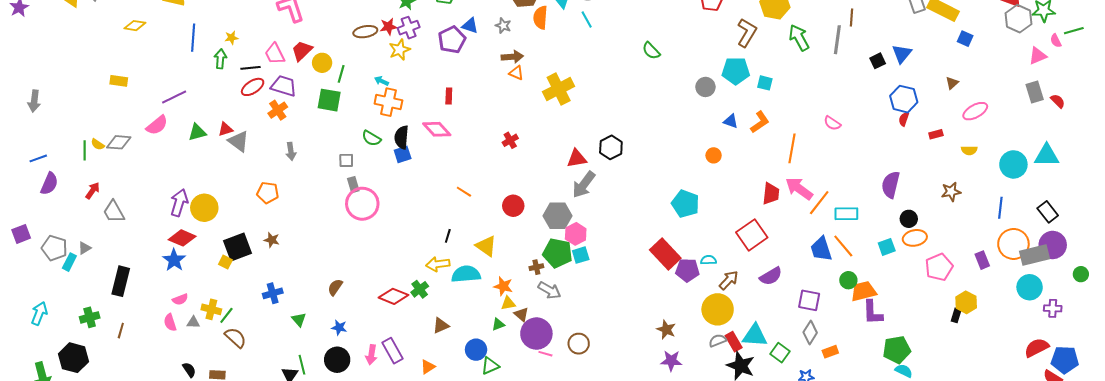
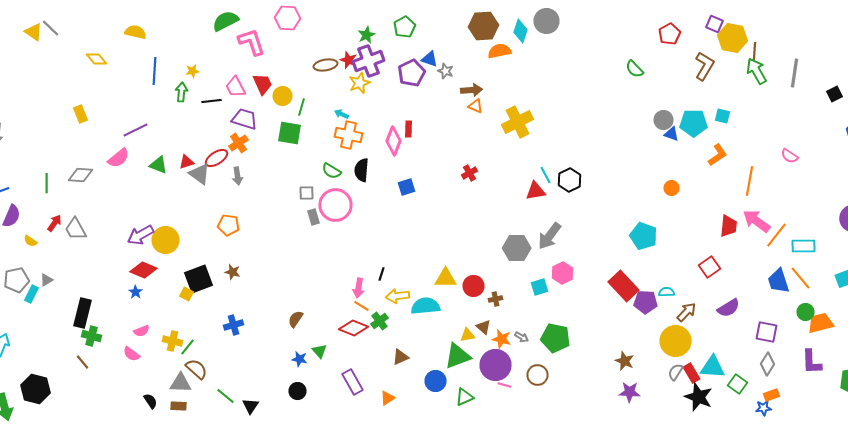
orange semicircle: (540, 18) -> (500, 51), turned 75
brown line: (851, 18) -> (754, 51), moved
cyan line: (587, 20) -> (546, 175), moved
yellow diamond: (135, 26) -> (96, 59), turned 40
gray star: (503, 26) -> (446, 71), moved
red star: (388, 27) -> (348, 60), turned 30
purple cross: (409, 28) -> (368, 61), size x1.4
red trapezoid: (302, 51) -> (262, 84), turned 110
green semicircle: (651, 51) -> (634, 69), moved
cyan pentagon: (736, 71) -> (694, 123), moved
yellow rectangle: (119, 81) -> (80, 114), turned 60
red ellipse: (253, 87) -> (216, 158), moved
blue triangle: (731, 121) -> (672, 134), moved
pink diamond: (437, 129) -> (394, 141), moved, turned 64
green triangle: (197, 132) -> (158, 165), turned 36
yellow semicircle: (98, 144) -> (30, 241), moved
gray arrow: (291, 151) -> (238, 176), moved
blue square: (403, 154) -> (406, 187), moved
gray arrow: (584, 185) -> (550, 236), moved
orange line: (464, 192) -> (362, 306), moved
purple arrow: (179, 203) -> (140, 235), turned -136
pink circle: (362, 204) -> (336, 205), moved
red circle: (513, 206) -> (474, 286), moved
gray trapezoid: (114, 212) -> (76, 229), moved
pink hexagon: (576, 234) -> (562, 273), moved
red square: (752, 235) -> (710, 267), size x0.7
black line: (448, 236) -> (382, 274), moved
yellow triangle: (486, 246) -> (446, 278), turned -35
gray pentagon: (54, 248) -> (16, 280), turned -30
green pentagon: (558, 253) -> (556, 338), moved
blue star: (174, 260) -> (136, 292), size x0.6
orange star: (503, 286) -> (502, 339), moved
gray arrow: (549, 290) -> (522, 337), moved, size x0.6
purple L-shape: (873, 312) -> (812, 362), moved
brown triangle: (521, 314) -> (484, 327), moved
green cross: (90, 317) -> (92, 336), moved, turned 30
green triangle: (299, 319) -> (320, 351), moved
pink semicircle: (170, 322) -> (132, 354), turned -36
gray triangle: (193, 322) -> (180, 383), moved, size x1.6
green triangle: (498, 324) -> (458, 356), size x2.0
brown line: (121, 331) -> (82, 362), turned -56
gray semicircle: (718, 341) -> (676, 372), turned -36
orange rectangle: (830, 352) -> (772, 395), moved
pink arrow: (371, 355) -> (358, 288), moved
black circle: (337, 360) -> (298, 391), size x0.7
green line: (302, 365) -> (226, 396), moved, turned -36
green triangle: (490, 366) -> (464, 397), moved

